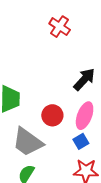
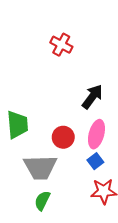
gray trapezoid: (28, 142) -> (40, 167), turned -32

